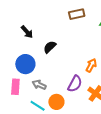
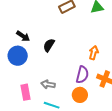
blue circle: (25, 64) -> (18, 56), moved
orange circle: (56, 102) -> (80, 95), moved

